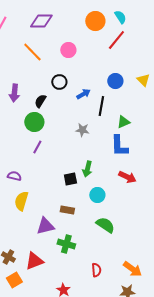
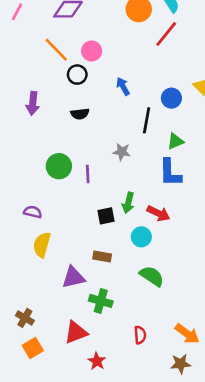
pink circle: (68, 50) -> (92, 51), moved
blue circle: (115, 81) -> (171, 98), moved
black circle: (59, 82) -> (77, 75), moved
blue arrow: (83, 94) -> (123, 86), moved, turned -88
black semicircle: (40, 101) -> (80, 114), moved, turned -128
green circle: (34, 122) -> (59, 166), moved
purple line: (37, 147) -> (88, 174), moved, turned -32
red arrow: (127, 177) -> (158, 213), moved
red triangle: (34, 261) -> (76, 332), moved

